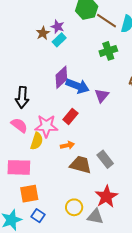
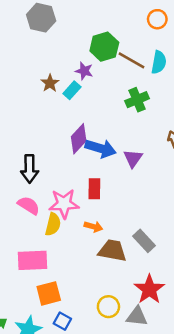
purple star: (58, 27) -> (84, 71), moved
red rectangle: (70, 116) -> (94, 189), turned -35
orange arrow: (67, 145) -> (93, 227), turned 32

